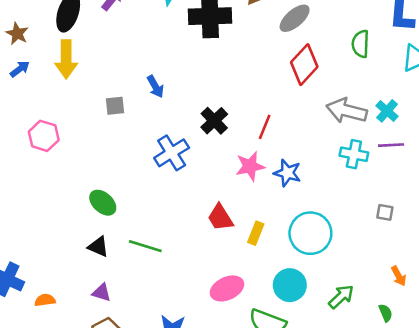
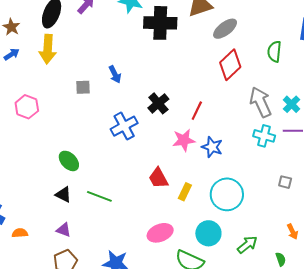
gray arrow: (347, 111) -> (261, 102), turned 48

